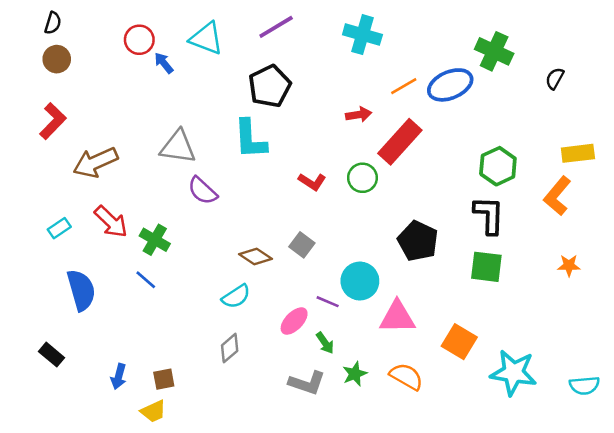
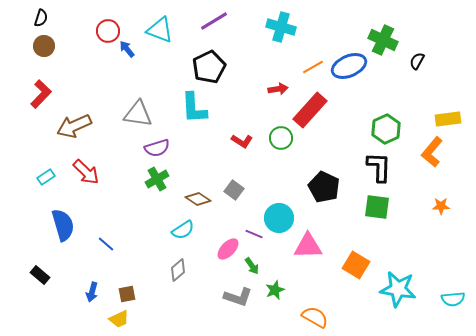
black semicircle: (555, 78) -> (417, 61), moved
purple semicircle: (202, 191) -> (157, 148), turned -60
green cross: (155, 240) -> (157, 179), moved, turned 30
blue line: (146, 280) -> (106, 244), moved
orange semicircle: (406, 376) -> (315, 317), moved

